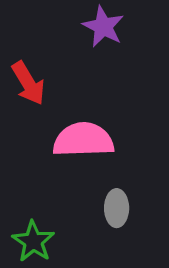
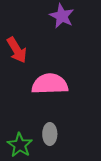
gray ellipse: (117, 208) -> (50, 134), moved

